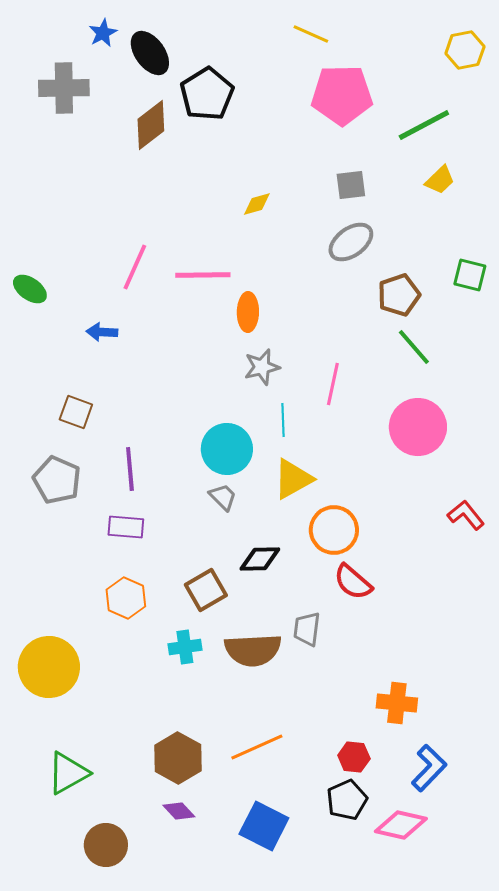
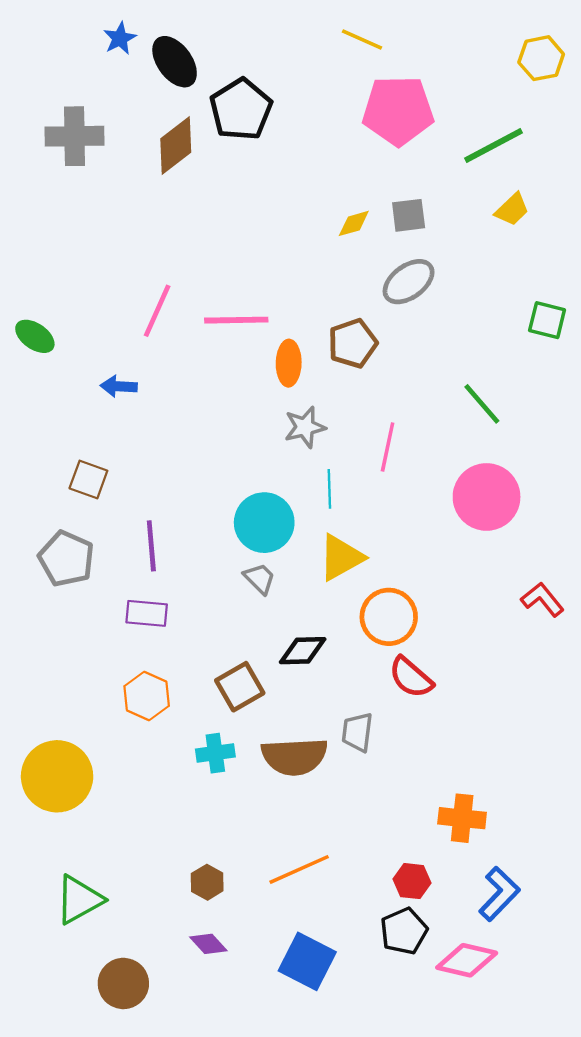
gray cross: (64, 88) -> (74, 136), moved
yellow diamond: (257, 204) -> (354, 223), moved
brown pentagon: (399, 295) -> (353, 343), moved
brown hexagon: (178, 758) -> (207, 882), size x0.6

